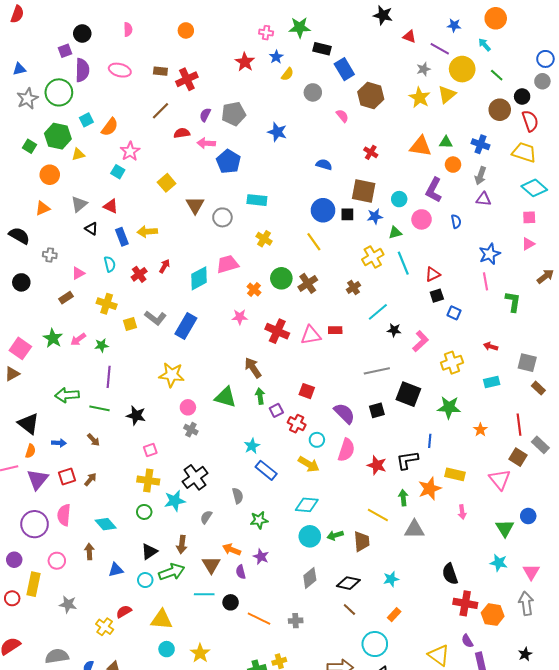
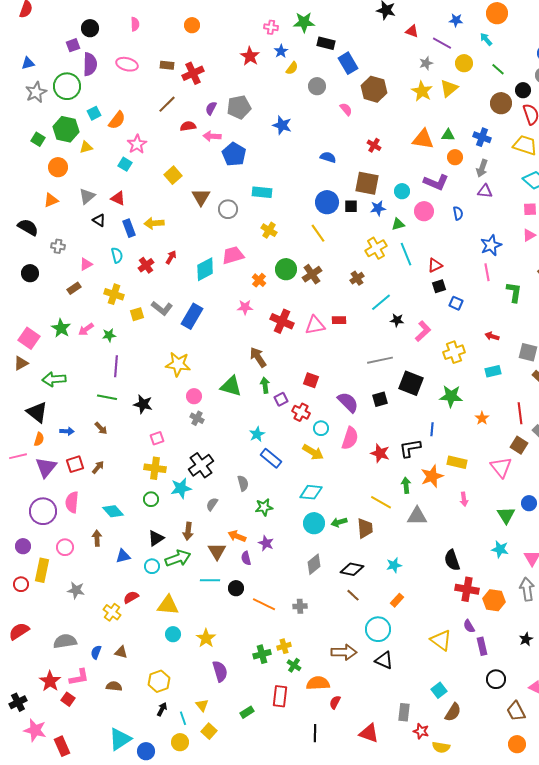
yellow circle: (462, 69) -> (464, 63), size x0.7
purple L-shape: (434, 190) -> (436, 182), turned -95
green arrow: (67, 395) -> (54, 379), moved

